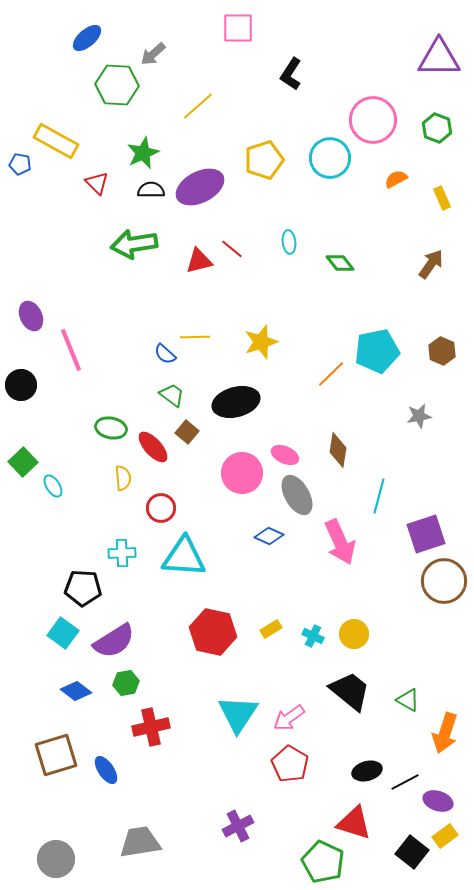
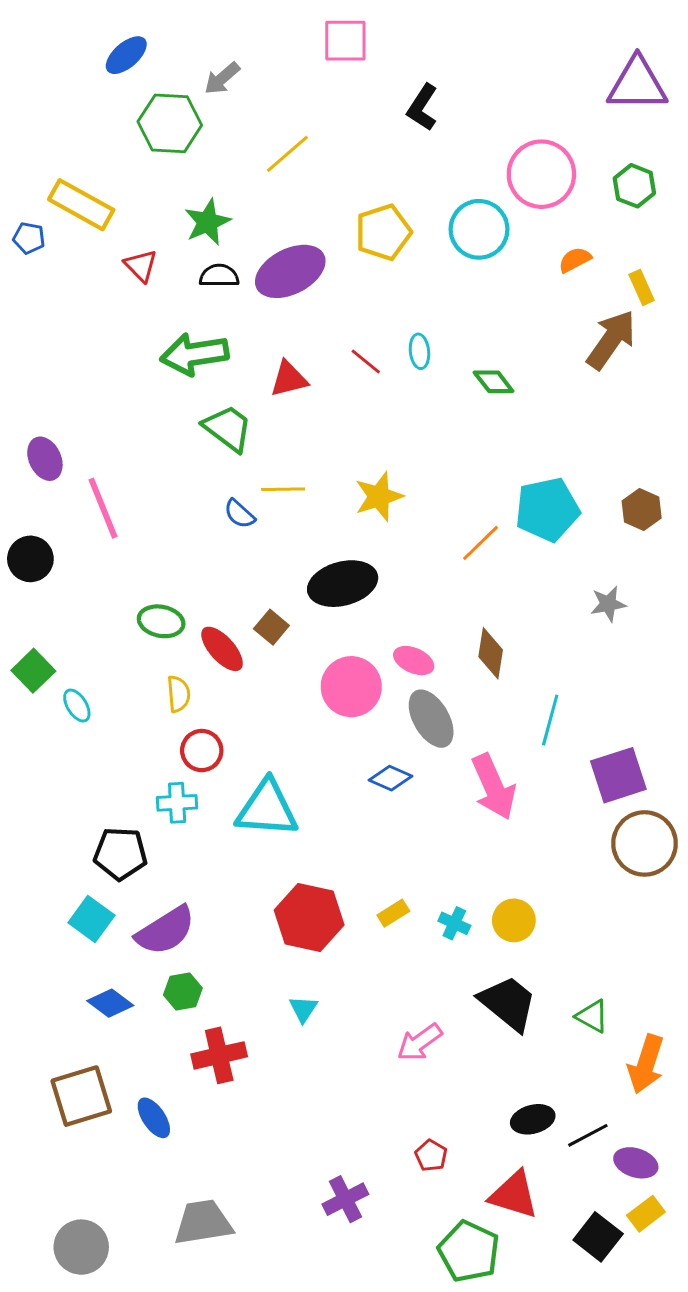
red line: (232, 249) -> (366, 361), moved
brown arrow: (431, 264) -> (611, 340), moved, size x1.4
green trapezoid: (172, 395) -> (228, 428), moved, size x1.4
red circle: (161, 508) -> (202, 751), moved
cyan triangle: (238, 714) -> (303, 1009), moved, size x0.5
red pentagon: (290, 764) -> (431, 1156), moved, size x0.6

